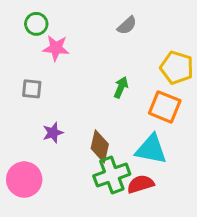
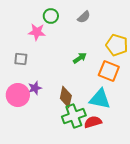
green circle: (36, 24) -> (51, 16), moved
green arrow: (121, 87) -> (80, 58), turned 32
pink circle: (24, 180) -> (18, 95), moved

